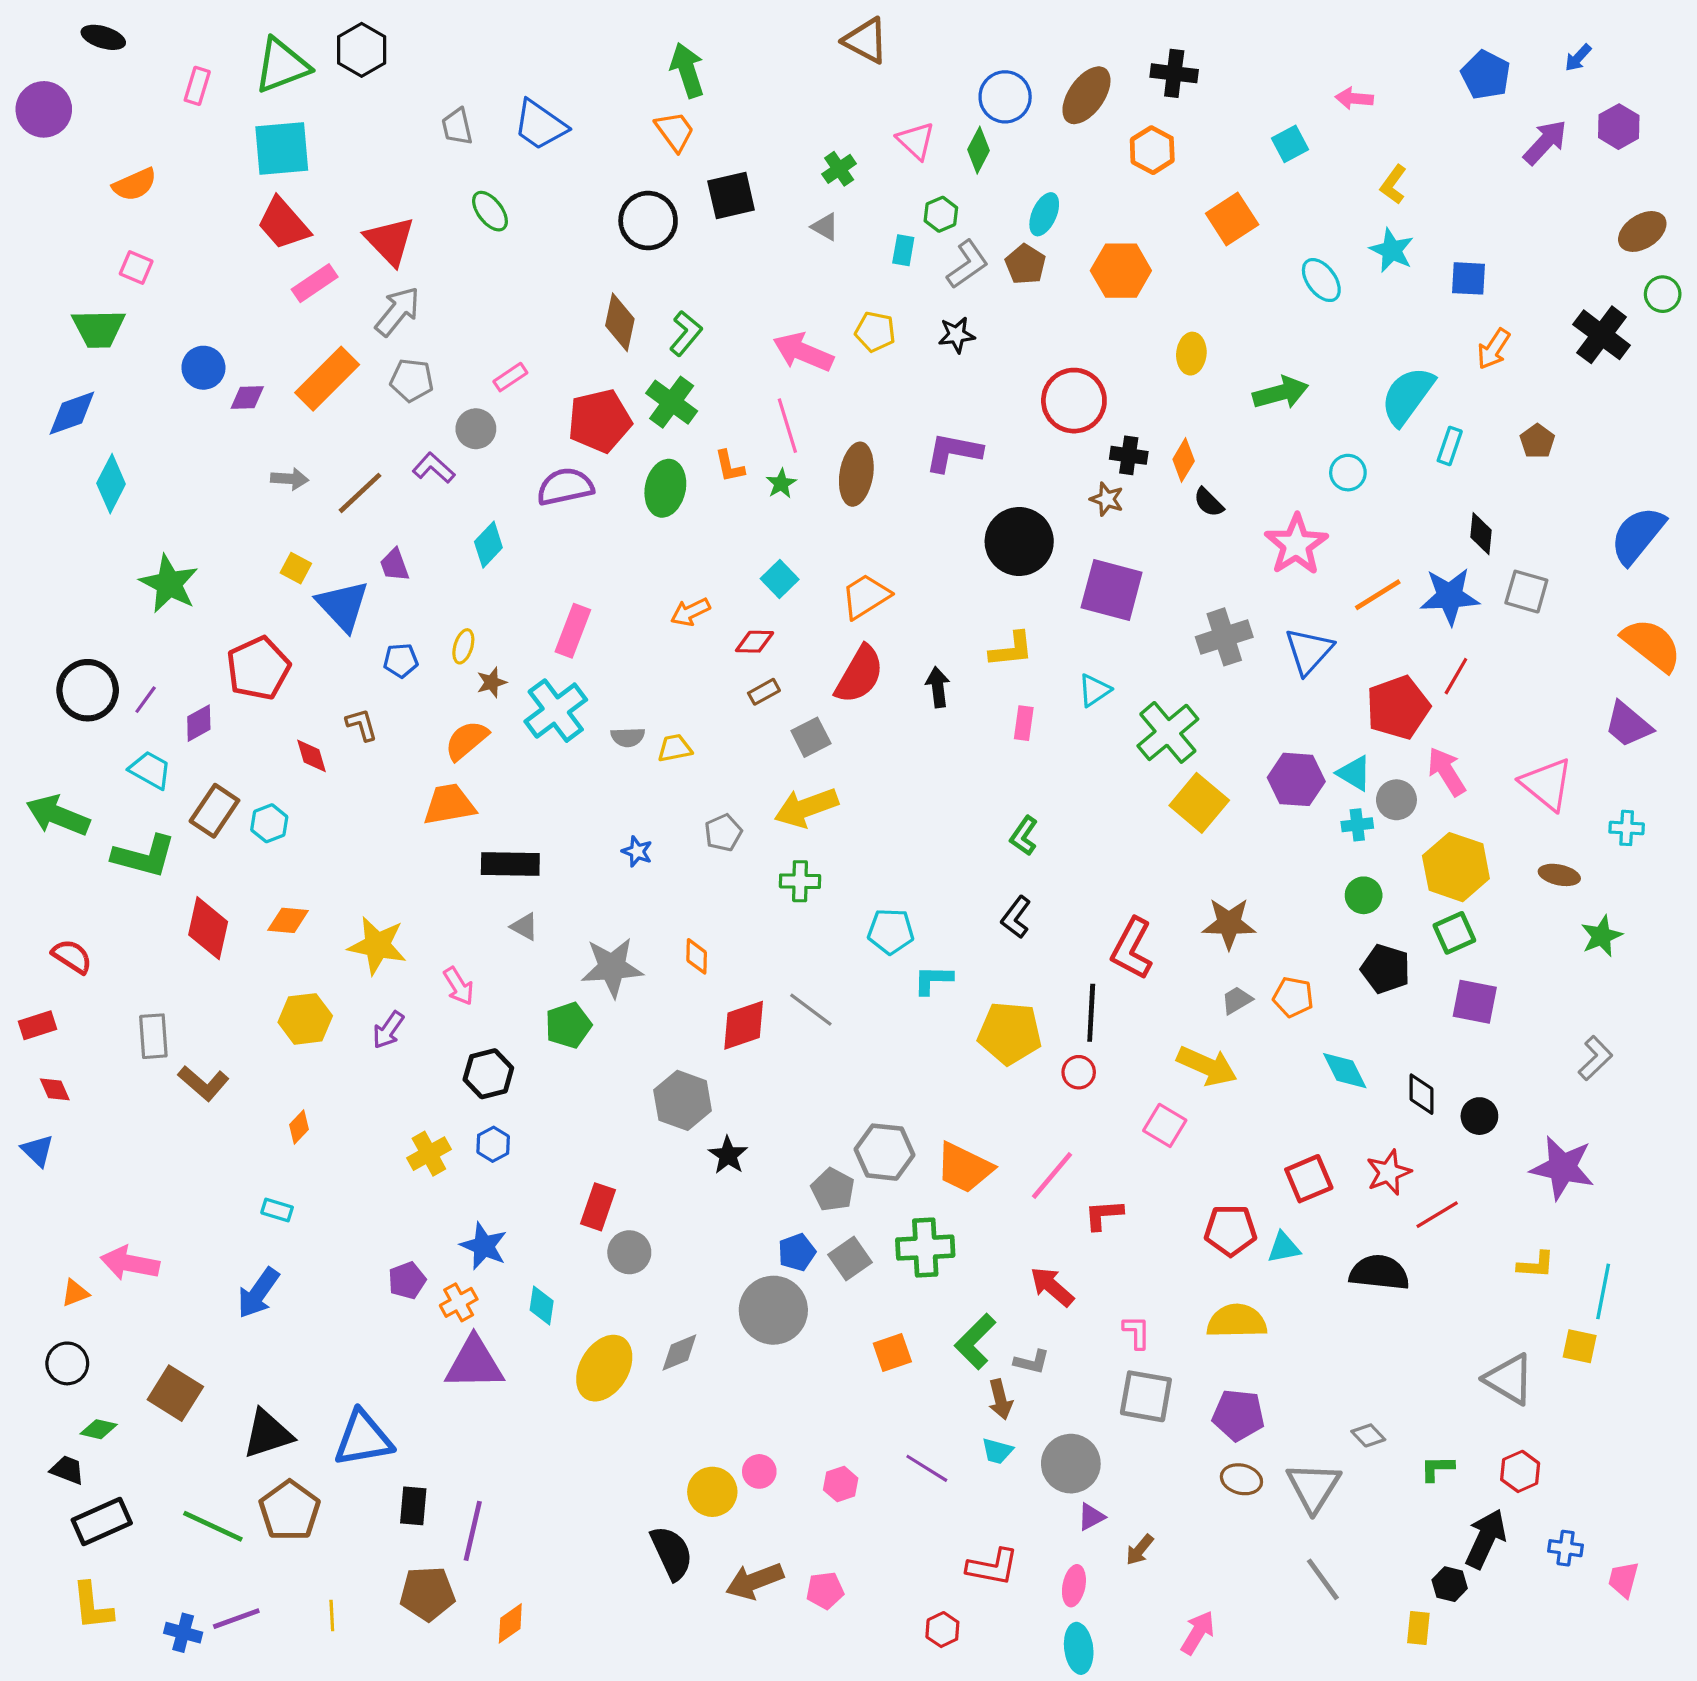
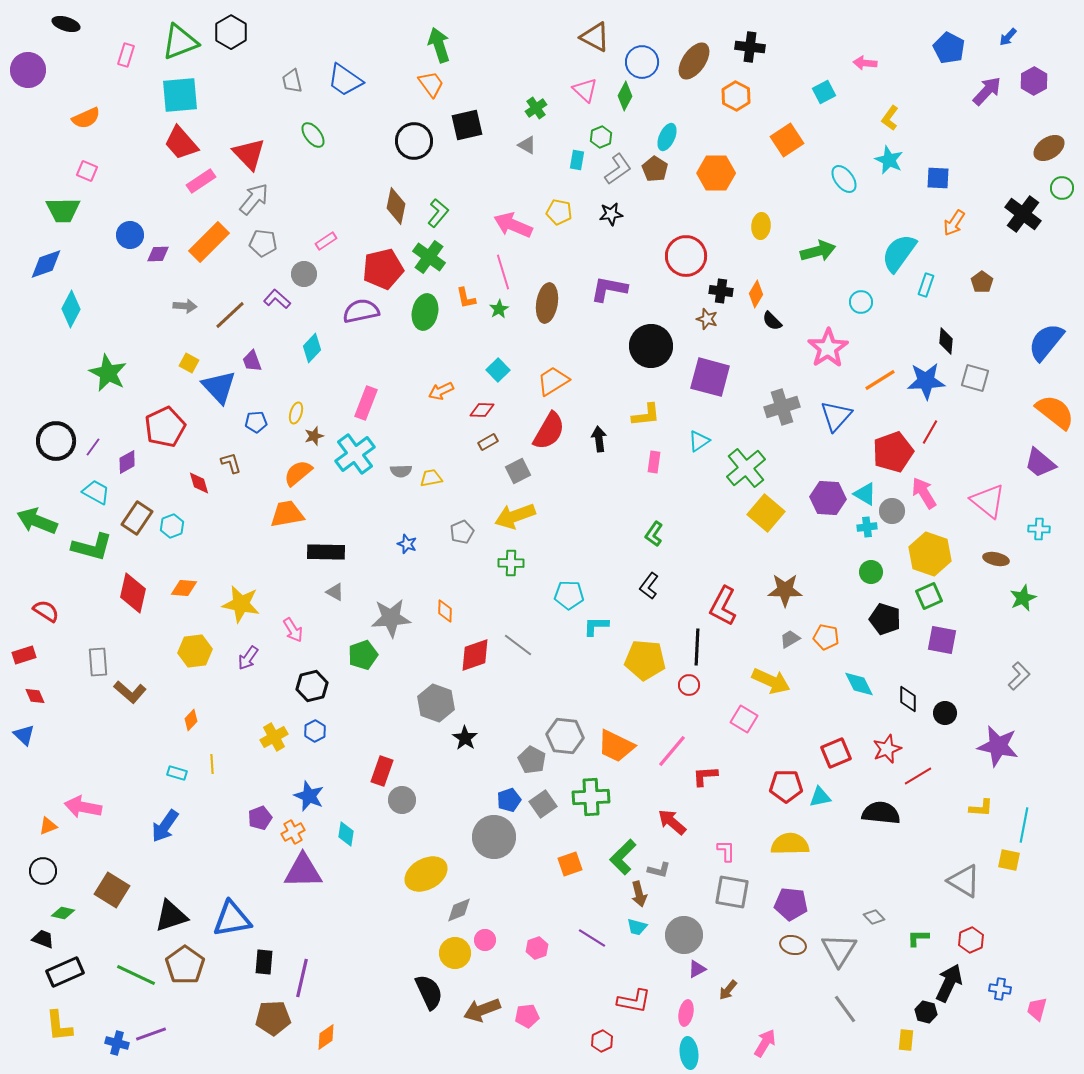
brown triangle: (866, 40) -> (595, 37), moved
gray diamond: (679, 1352) -> (459, 910), moved
yellow ellipse: (604, 1368) -> (426, 874), moved, turned 30
yellow line: (332, 1615) -> (212, 764), moved

